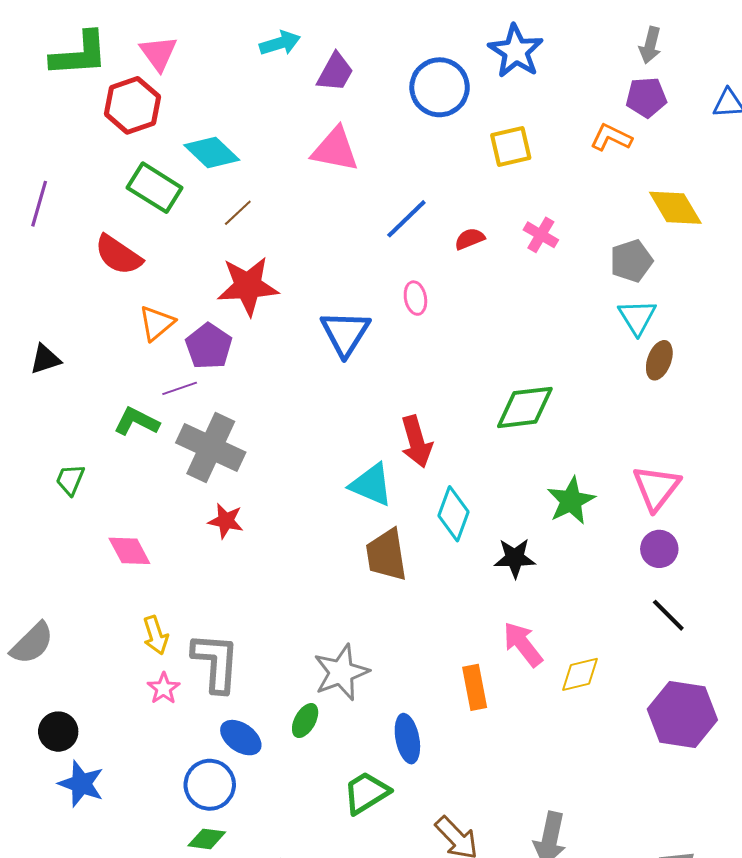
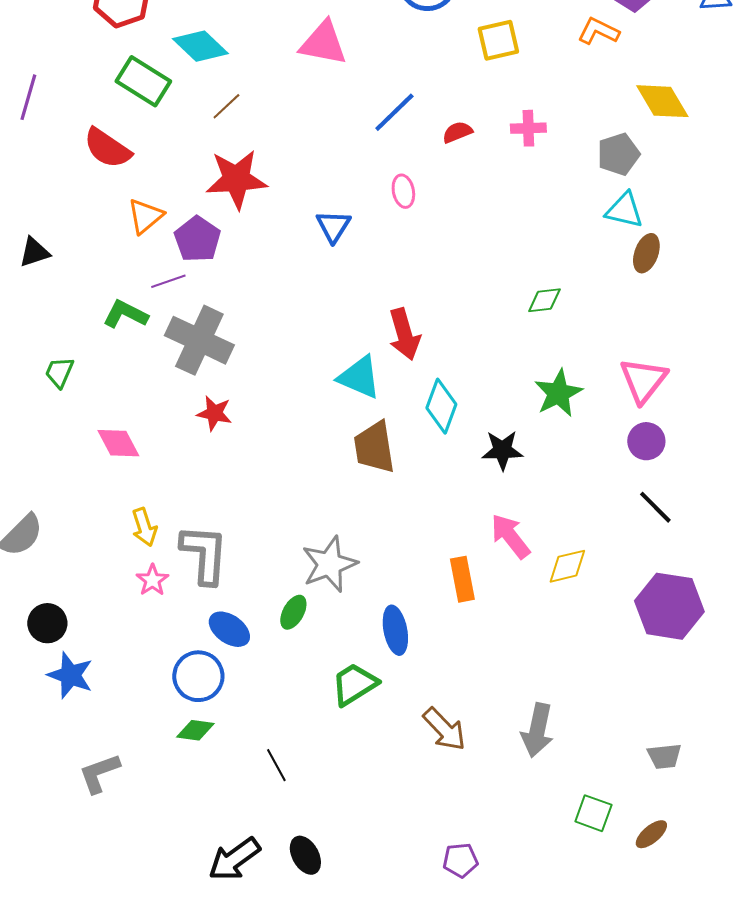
pink cross: (541, 235) -> (528, 128), turned -32
cyan triangle: (637, 317) -> (624, 210), turned -45
blue triangle: (345, 333) -> (333, 226), size x0.7
green diamond: (525, 407) -> (544, 300), moved, size x0.6

